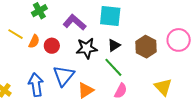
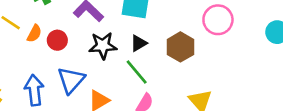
pink circle: (179, 40) -> (218, 20), moved

